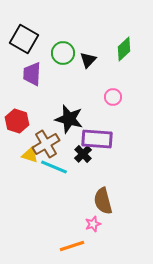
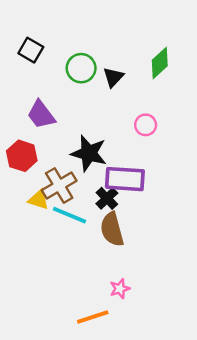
black square: (24, 39) -> (31, 50), size x0.7
purple trapezoid: (32, 74) -> (41, 115), moved, turned -40
brown semicircle: (103, 201) -> (112, 229), moved

